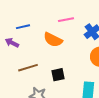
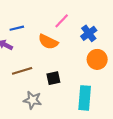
pink line: (66, 20) -> (62, 21), turned -35

